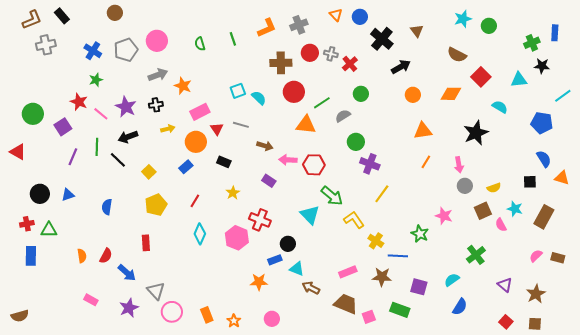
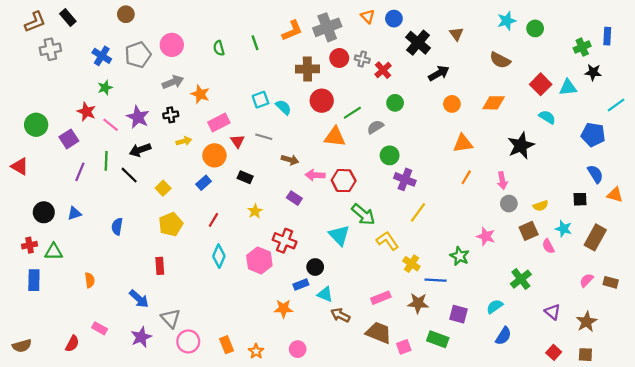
gray cross: (299, 25) -> (327, 27), size x1.4
red square: (481, 77) -> (541, 84), moved
red semicircle: (106, 256) -> (72, 344), moved

